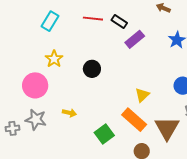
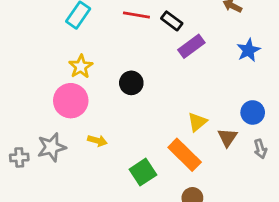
pink circle: (35, 85) -> (71, 101), moved
gray star: (36, 120) -> (52, 147), turned -30
brown triangle: (167, 128) -> (228, 137), moved, size x0.6

